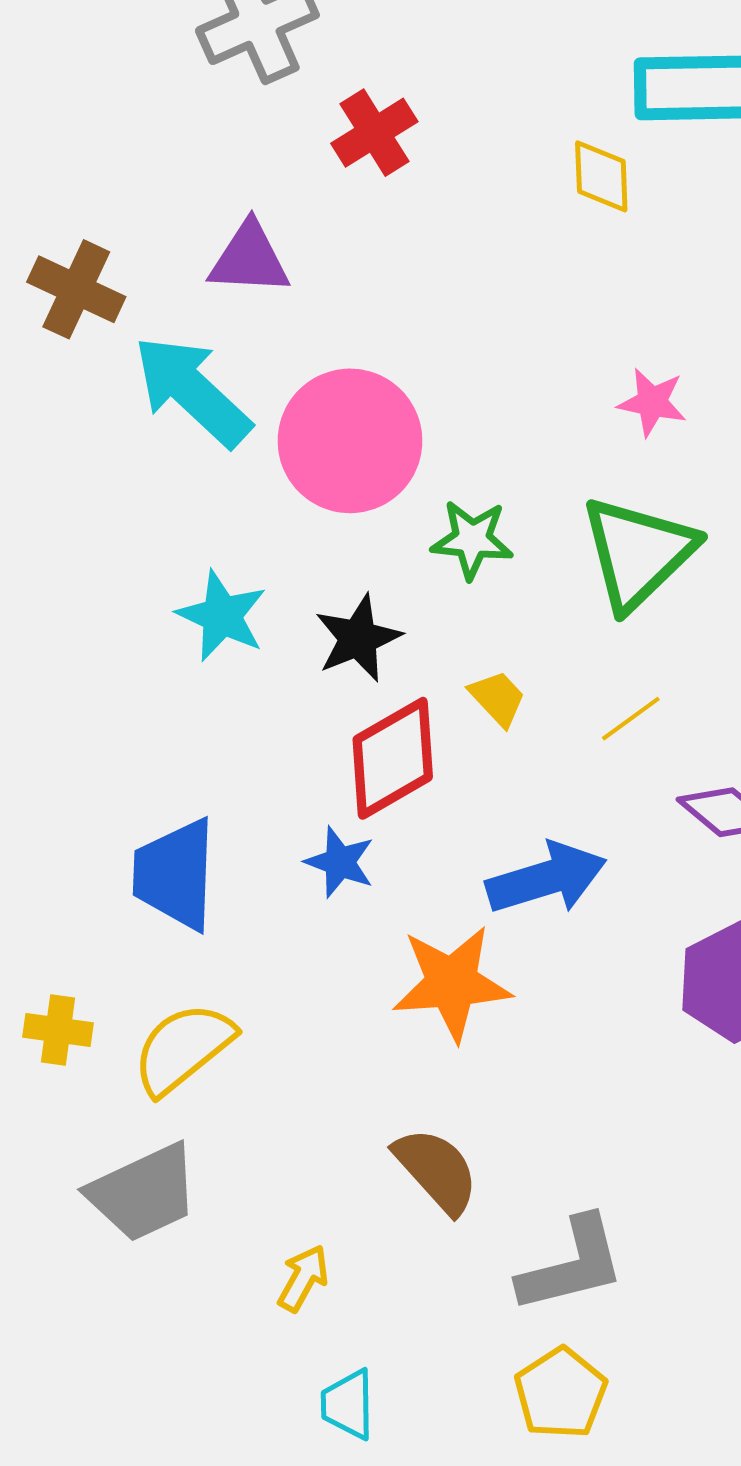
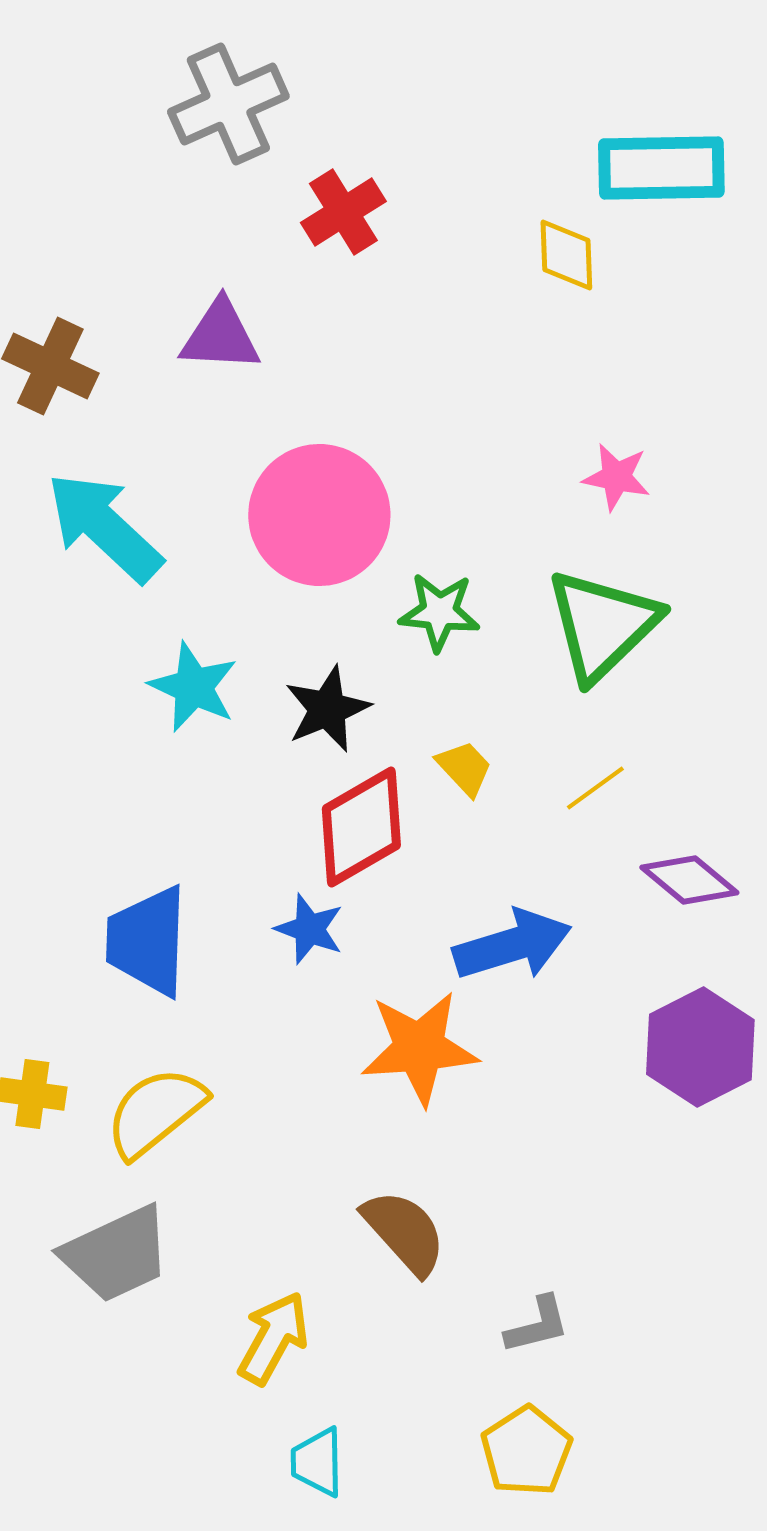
cyan arrow: (192, 391) -> (104, 527), moved
gray L-shape: (572, 1265) -> (537, 1325), size x0.6
yellow arrow: (303, 1278) -> (273, 1338), size x1.4

